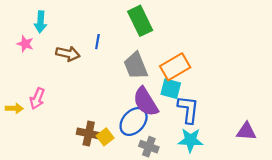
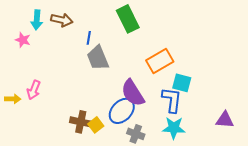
brown arrow: (68, 54) -> (62, 20), moved
gray trapezoid: (136, 66) -> (98, 58), moved
cyan square: (171, 89) -> (182, 83), moved

